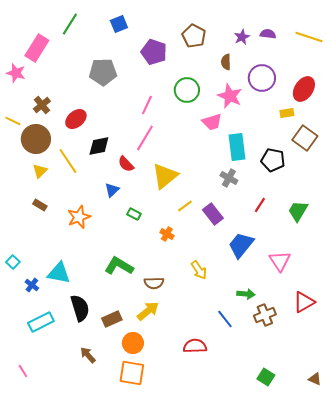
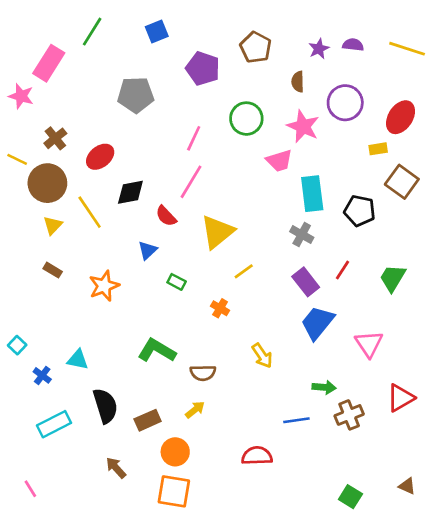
purple rectangle: (213, 214) -> (306, 282), moved
cyan triangle: (59, 273) -> (78, 360), size x0.7
yellow arrow: (148, 311) -> (195, 410), size x0.7
blue line: (225, 319) -> (296, 420), turned -60
brown triangle: (315, 379) -> (407, 486), moved

